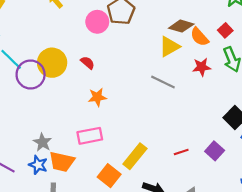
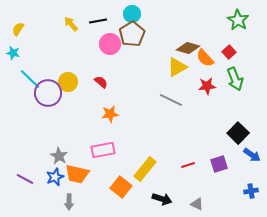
yellow circle: (52, 63) -> (68, 82), size x0.7
purple square: (215, 151) -> (219, 164), turned 30
blue star: (38, 165) -> (55, 177), turned 30

